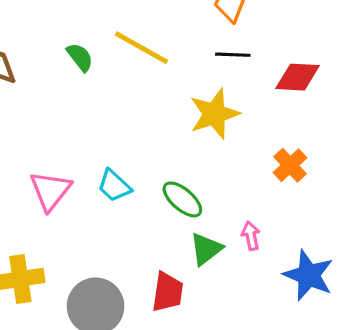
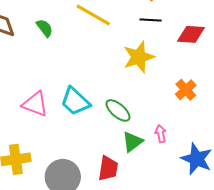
green semicircle: (80, 57) -> (45, 28), moved
cyan trapezoid: (114, 186) -> (75, 101), size x1.4
pink triangle: (50, 191) -> (35, 104), turned -48

